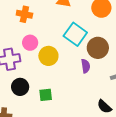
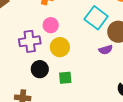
yellow circle: (48, 56) -> (60, 47), moved
purple semicircle: (86, 66) -> (106, 50), turned 80

